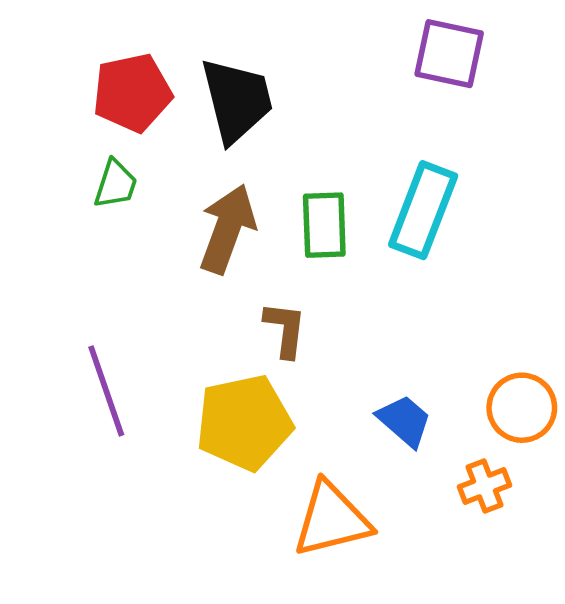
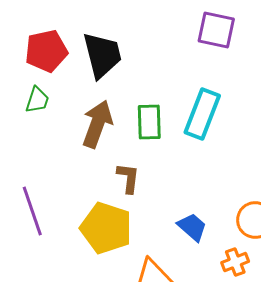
yellow pentagon: (244, 423) -> (106, 228), turned 30

